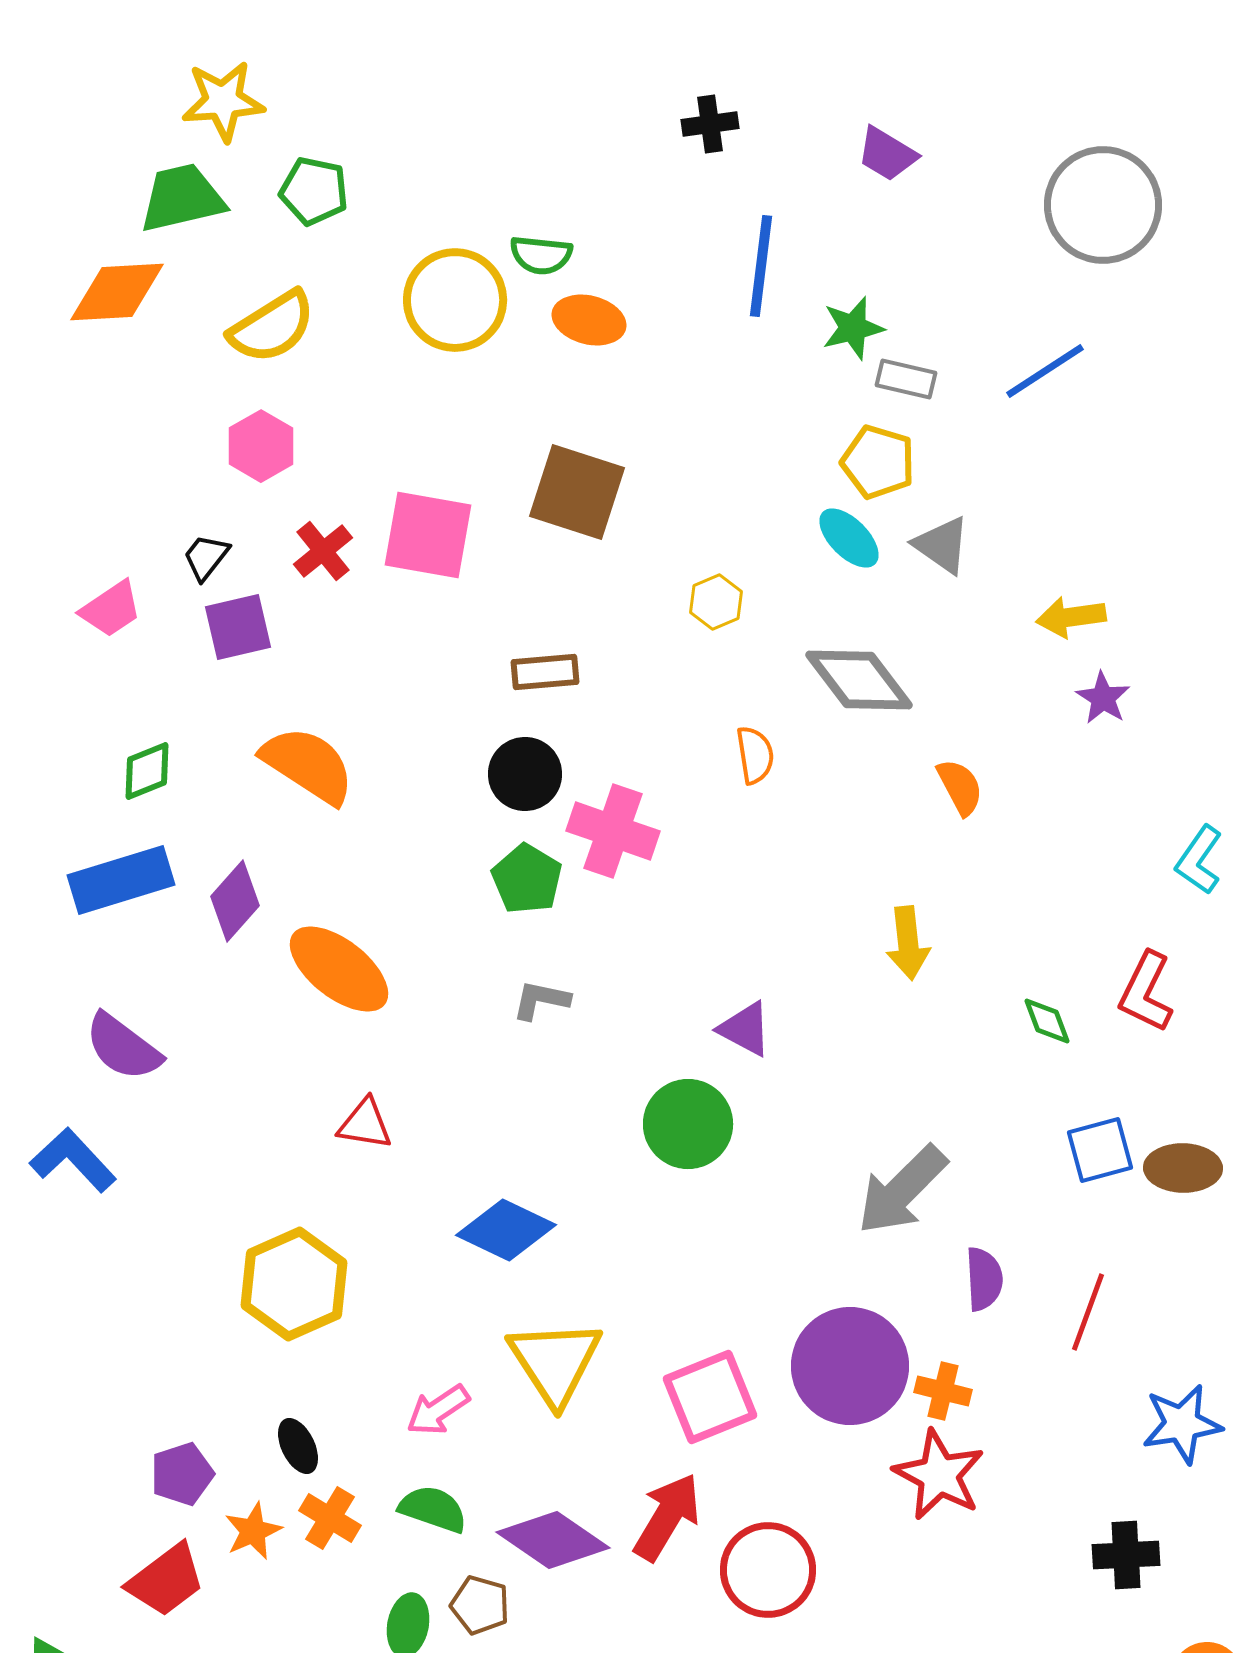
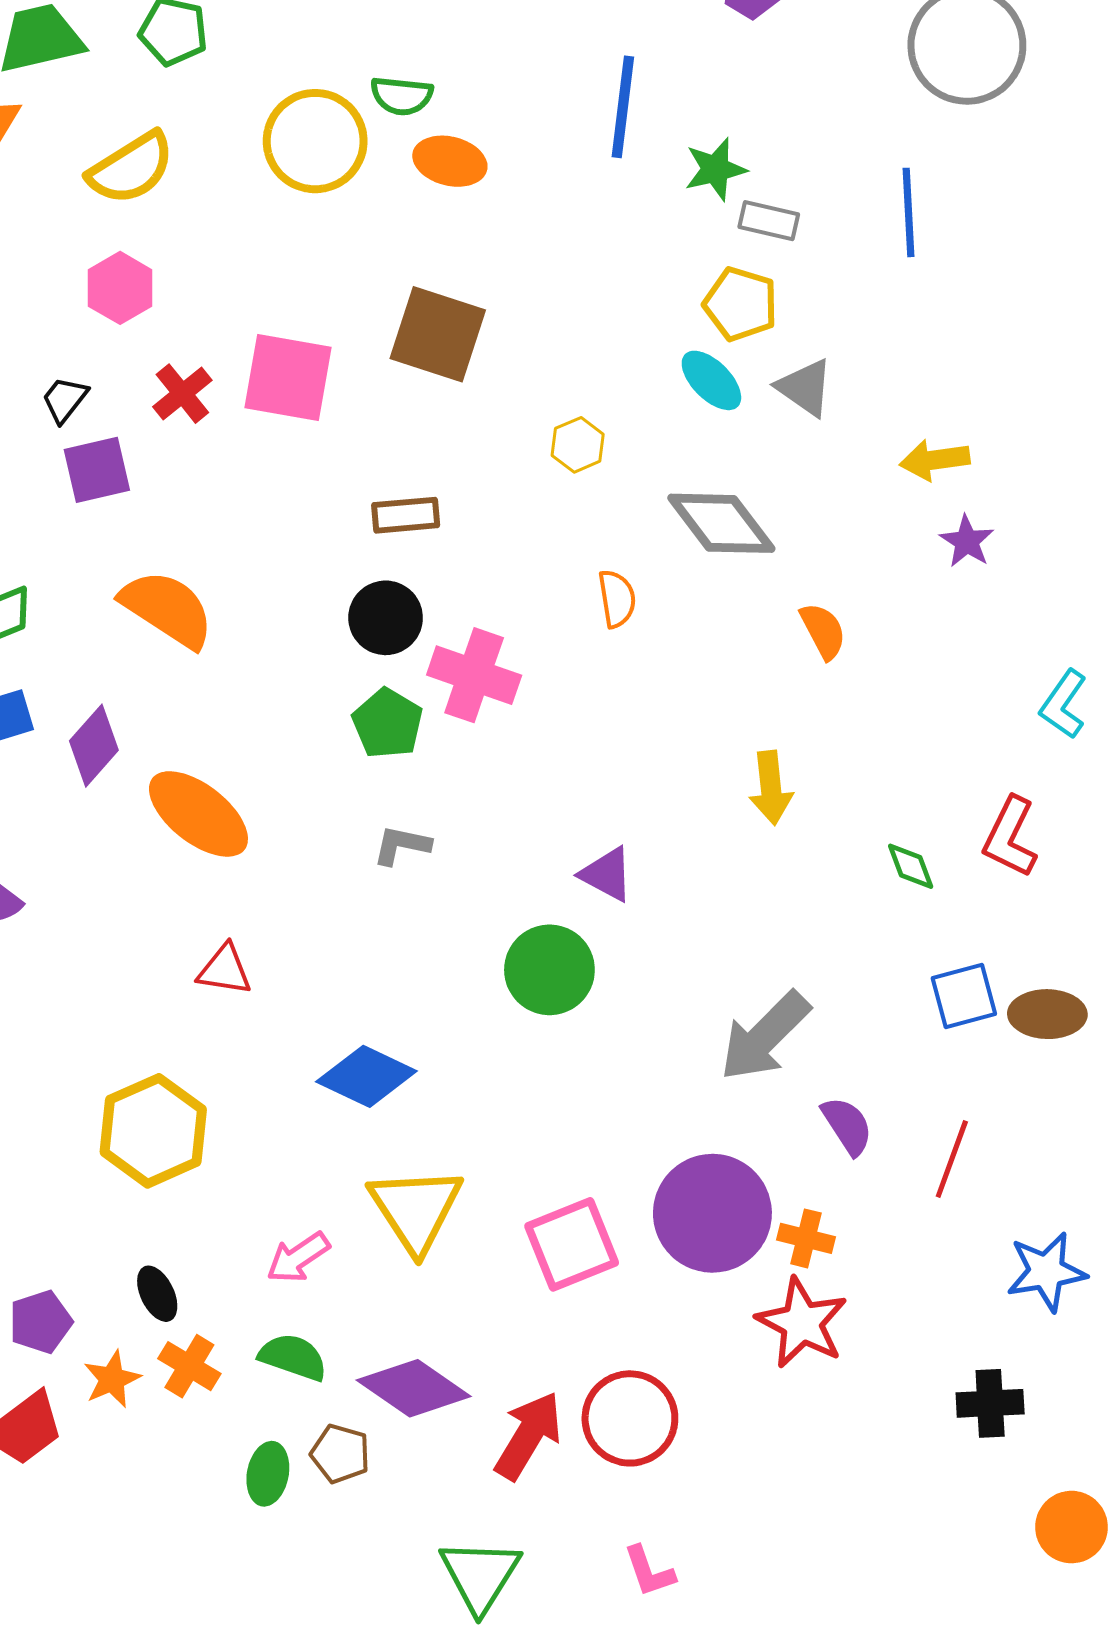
blue line: (1045, 371) -> (909, 212), turned -60
purple semicircle: (984, 1279) -> (847, 1126), turned -30
red arrow: (667, 1517) -> (528, 1436), moved

